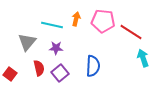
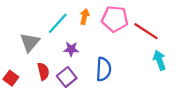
cyan line: (52, 25) -> (58, 23), turned -60
purple star: (56, 48) -> (71, 49), moved

